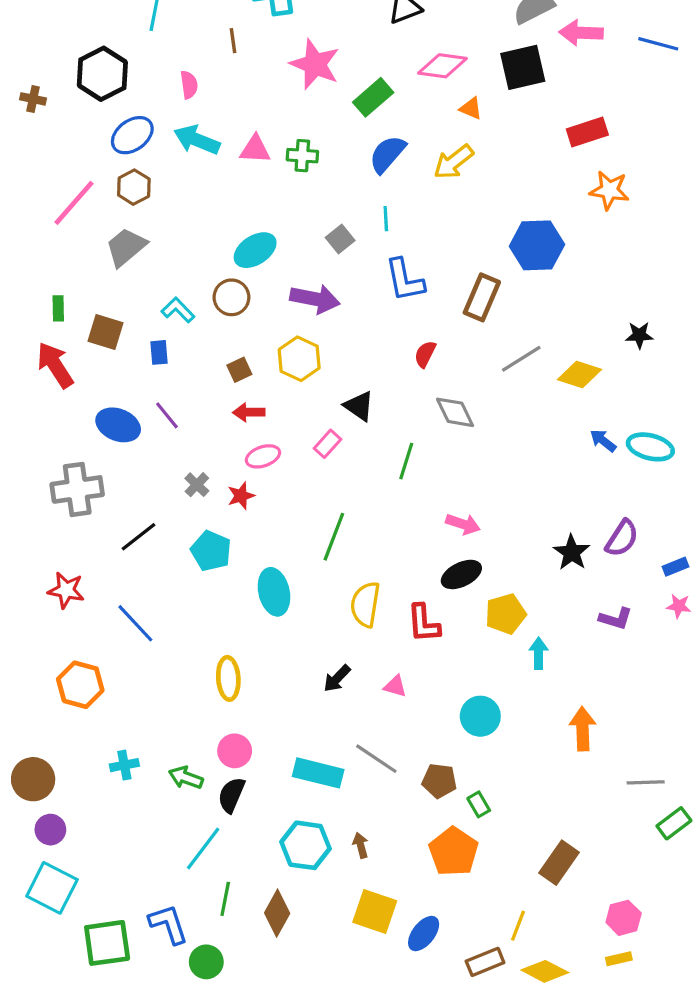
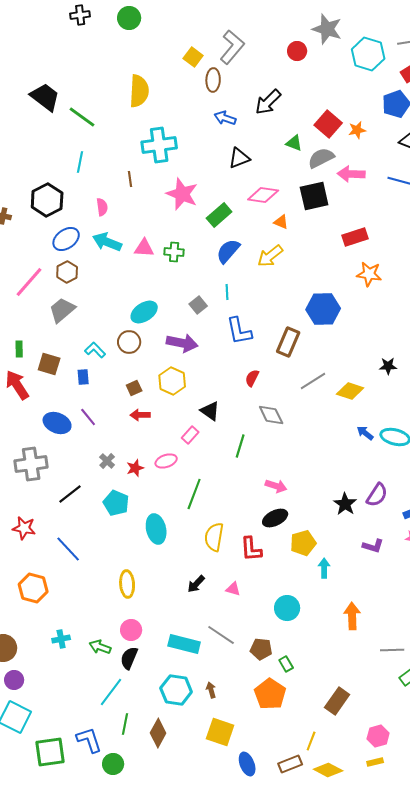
pink ellipse: (263, 456) -> (166, 461), moved
blue ellipse: (424, 934) -> (247, 764), moved, turned -60

